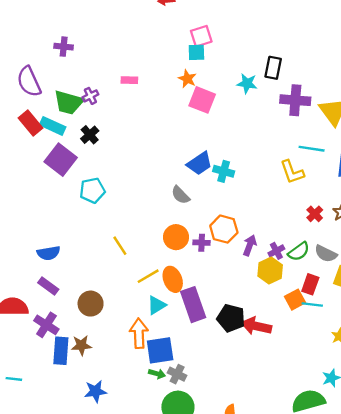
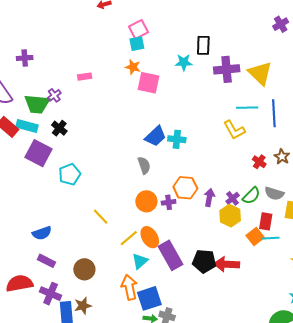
gray semicircle: (181, 195) -> (144, 165), turned -144

